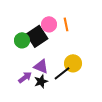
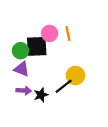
black square: (37, 36) -> (37, 46), turned 30
purple triangle: (41, 66) -> (22, 69), moved
purple arrow: (25, 77) -> (24, 91), turned 40

